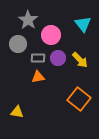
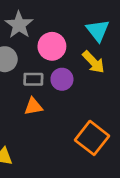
yellow arrow: (80, 60) -> (93, 62), moved

